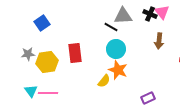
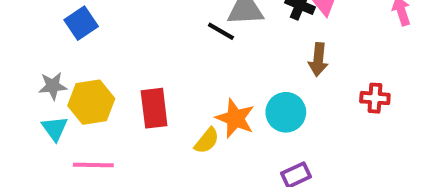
cyan circle: (116, 49) -> (286, 112), moved
red rectangle: (75, 53) -> (154, 108), moved
cyan triangle: (31, 91) -> (55, 128), moved

